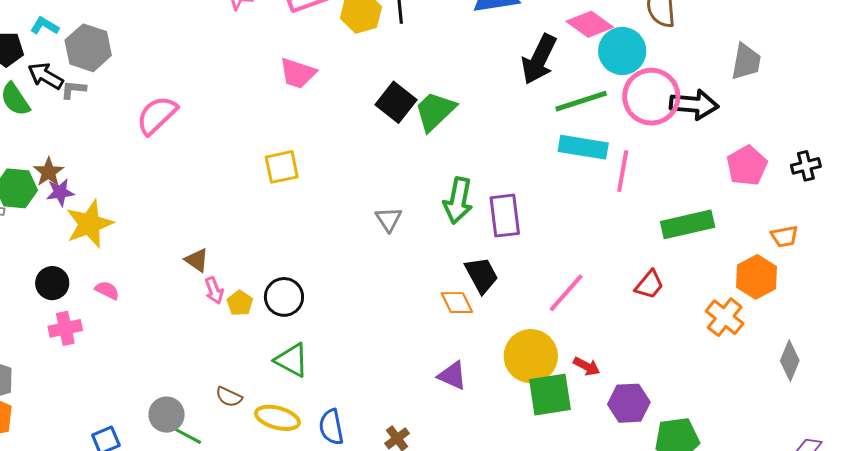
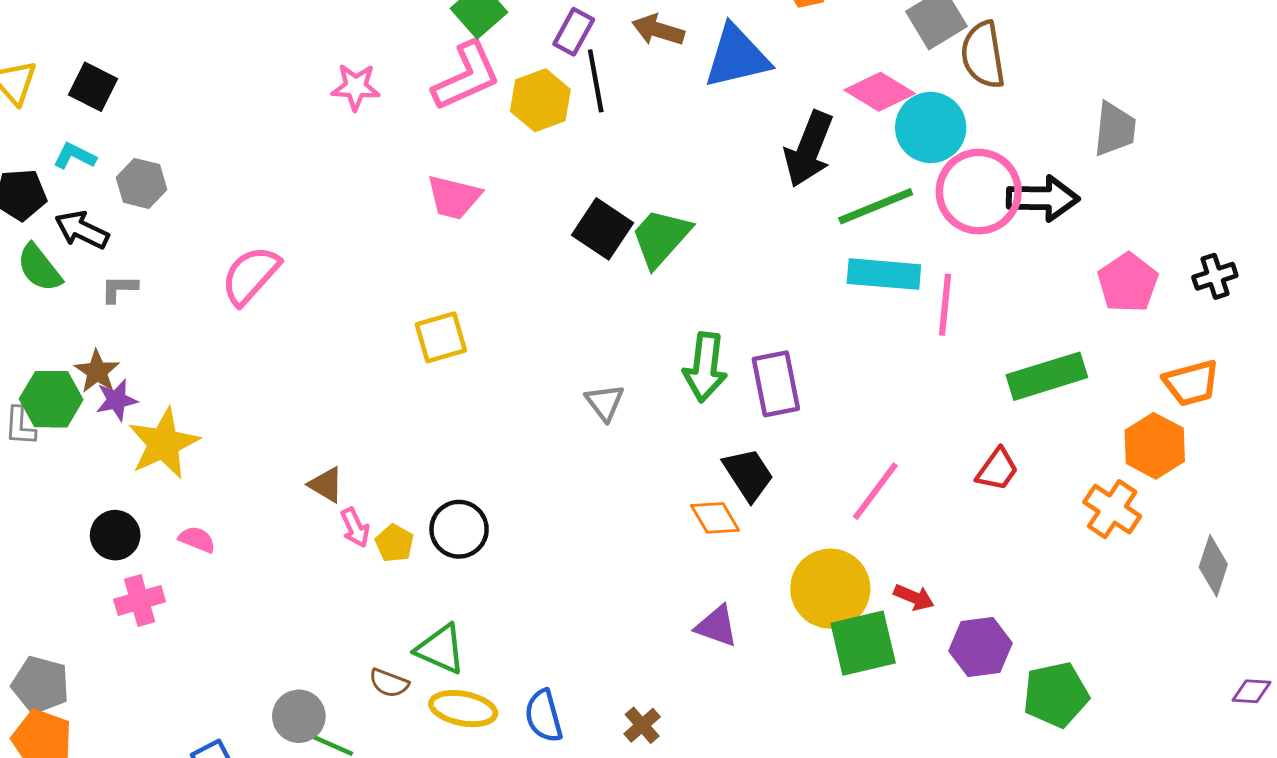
gray hexagon: (88, 48) -> (141, 183), size x0.7
gray L-shape: (73, 90) -> (119, 289), moved
orange trapezoid: (784, 236) -> (1191, 383), size x1.4
green triangle: (292, 360) -> (441, 649), moved

